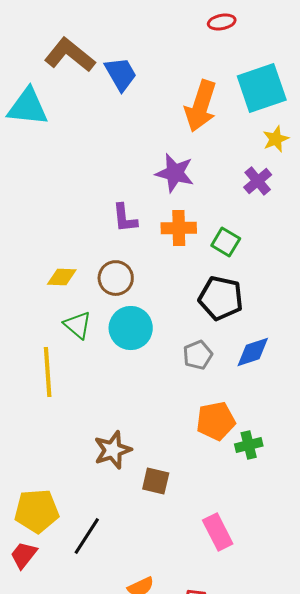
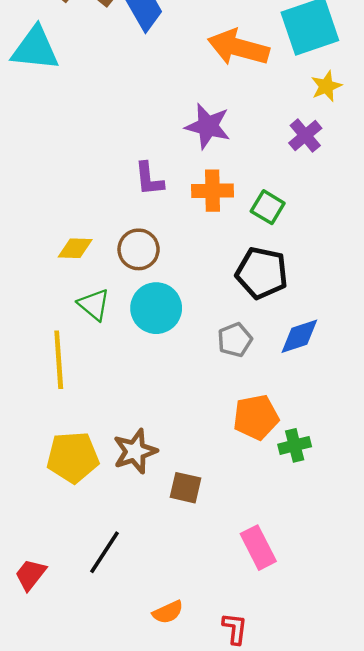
orange arrow: (201, 106) -> (238, 47), turned 87
yellow pentagon: (37, 511) -> (73, 457), moved

